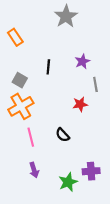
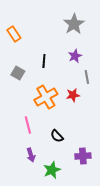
gray star: (66, 16) -> (74, 24), moved
orange cross: (21, 106) -> (46, 97), moved
black semicircle: (63, 135) -> (57, 136), moved
green star: (68, 182) -> (52, 170), moved

